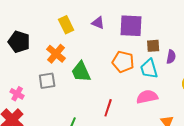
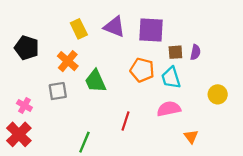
purple triangle: (98, 23) -> (114, 27), size x1.5
purple semicircle: (171, 57) -> (195, 52), moved

